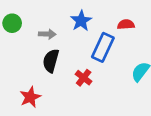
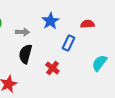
blue rectangle: (103, 47) -> (68, 43), size x0.7

